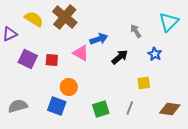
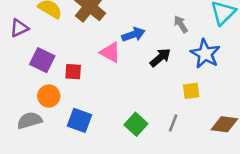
blue star: (155, 54) -> (205, 54), size x1.6
red square: (52, 60) -> (73, 72), moved
orange circle: (69, 87) -> (49, 96), moved
green square: (101, 109) -> (136, 124), turned -30

